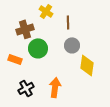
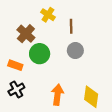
brown cross: (25, 29) -> (26, 34), turned -30
yellow diamond: (87, 65) -> (91, 97), moved
black cross: (26, 88) -> (16, 89), moved

